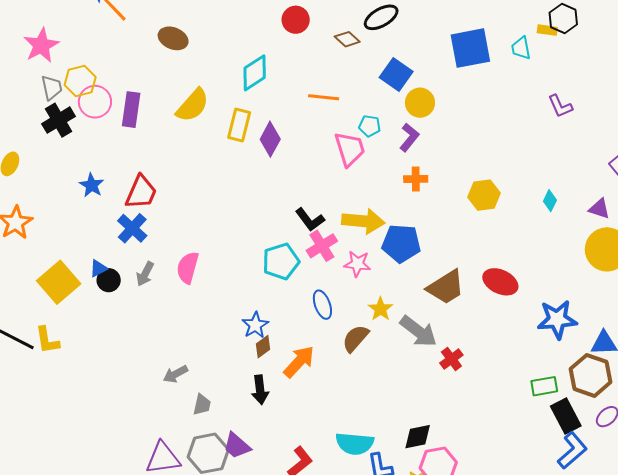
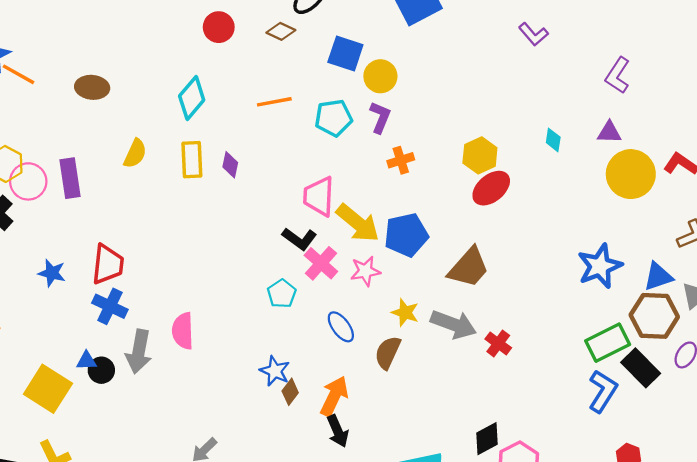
yellow semicircle: (193, 105) -> (135, 153), size x0.7
cyan pentagon: (370, 126) -> (333, 118), size x1.5
purple diamond: (270, 139) -> (230, 165), size x0.7
pink trapezoid: (350, 149) -> (319, 196), moved, turned -144
yellow arrow: (363, 221) -> (358, 223), turned 51
cyan pentagon: (281, 261) -> (282, 294), size x0.7
blue triangle: (98, 268) -> (86, 361), turned 42
gray arrow: (145, 274) -> (139, 352), size x1.5
red ellipse: (500, 282) -> (491, 188), moved, turned -48
green rectangle: (544, 386) -> (608, 343), size x1.4
black arrow: (260, 390) -> (338, 431), moved
blue L-shape: (572, 450) -> (603, 391), moved

